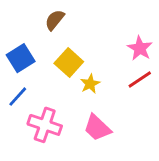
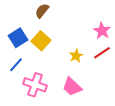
yellow square: (69, 62) -> (41, 41), moved
yellow star: (90, 84) -> (76, 56), moved

